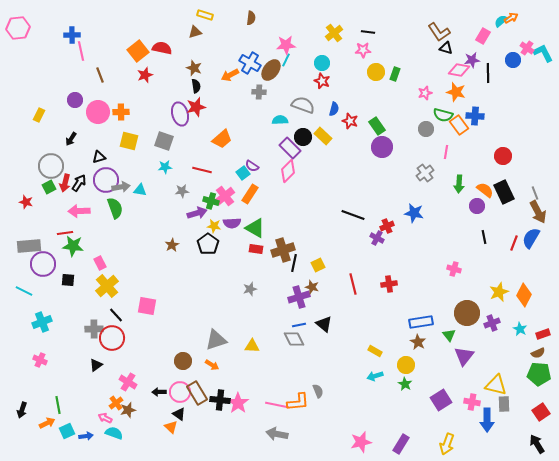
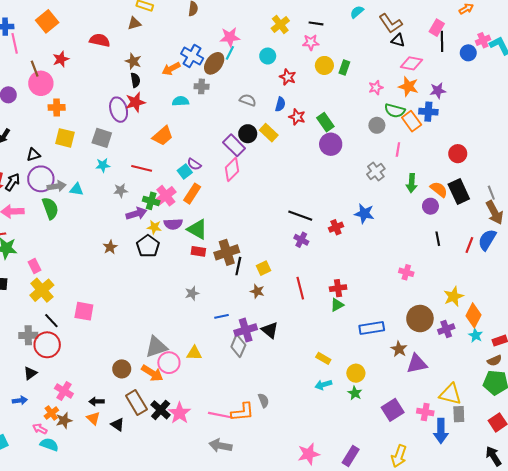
cyan semicircle: (501, 21) -> (357, 12), moved
pink cross: (527, 48) -> (483, 40), turned 32
orange square: (138, 51) -> (47, 21), moved
purple star: (472, 60) -> (438, 91), moved
black line: (488, 73) -> (442, 41), moved
red star: (145, 75) -> (61, 59), moved
red star: (322, 81) -> (288, 77), moved
gray semicircle: (303, 105) -> (248, 100), size x0.7
pink circle: (98, 112) -> (41, 83), moved
cyan semicircle: (280, 120) -> (181, 101), moved
purple cross: (377, 238) -> (301, 240), moved
orange diamond: (524, 295) -> (474, 315), moved
purple cross: (299, 297) -> (246, 330), moved
blue line: (299, 325) -> (221, 316), moved
green triangle: (449, 335) -> (337, 305), moved, turned 40
gray diamond: (294, 339) -> (238, 346), turned 50
brown star: (418, 342) -> (399, 349), moved
purple triangle: (464, 356) -> (417, 364), turned 40
orange arrow: (212, 365) -> (152, 373), size x1.5
pink circle: (180, 392) -> (169, 363), moved
black cross: (220, 400) -> (161, 410), turned 36
orange triangle: (171, 427) -> (93, 418), moved
blue arrow: (86, 436) -> (20, 400), moved

